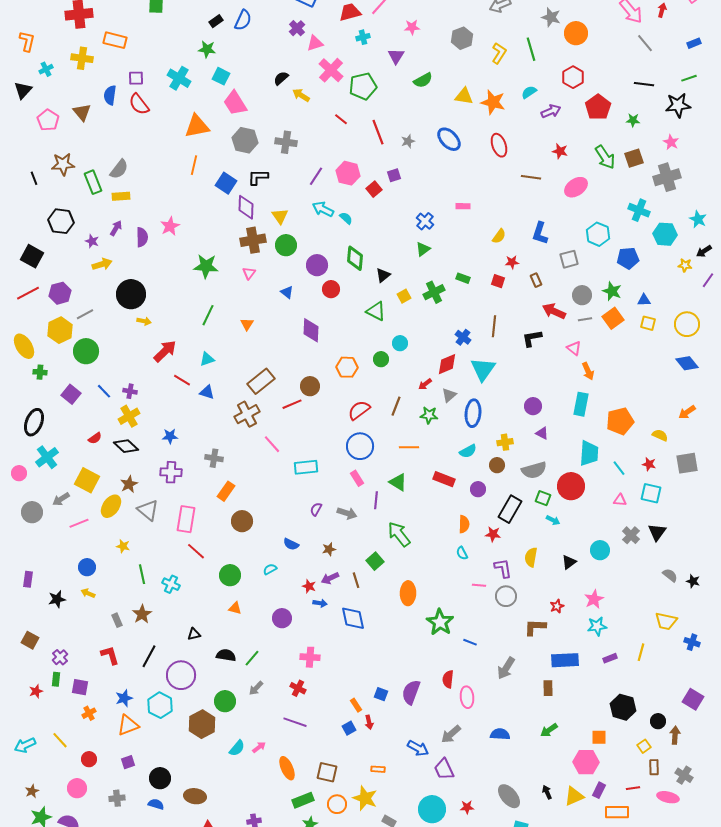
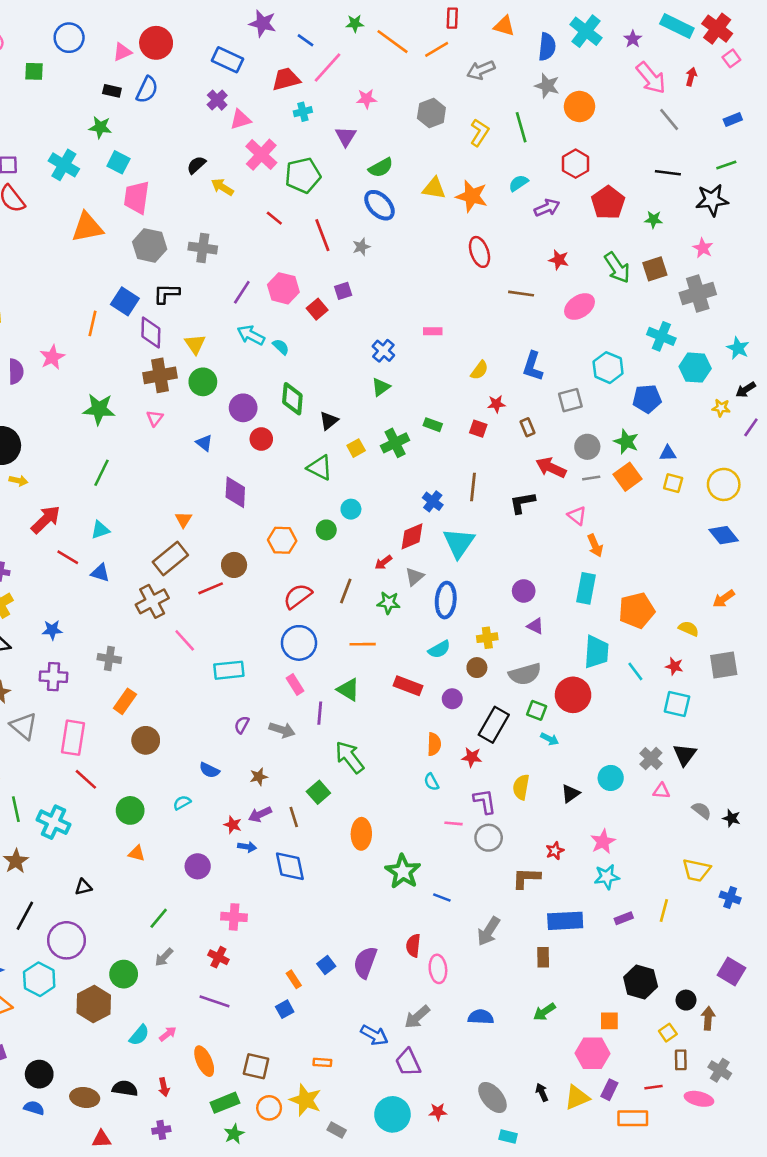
black rectangle: (216, 21) -> (112, 91), turned 48
pink trapezoid: (235, 103) -> (137, 197), turned 40
blue ellipse: (449, 139) -> (379, 205), moved
orange line: (194, 165) -> (92, 323), moved
orange triangle: (247, 324) -> (183, 520), moved
pink triangle: (620, 500) -> (661, 791), moved
cyan cross: (171, 584) -> (53, 822), size x1.4
black semicircle: (226, 655) -> (125, 1088), moved
blue square: (381, 694) -> (326, 965), turned 32
red arrow: (369, 722) -> (164, 1087), moved

